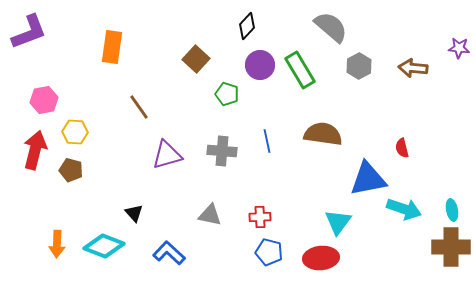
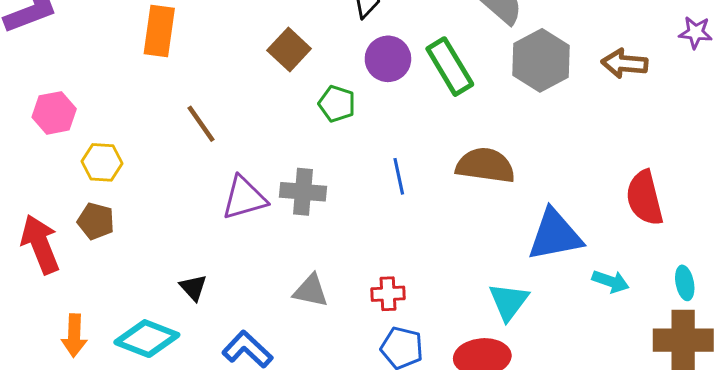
gray hexagon: (359, 66) -> (541, 60), size x1.5
red semicircle: (402, 148) -> (645, 198), moved, size x1.8
red arrow: (35, 150) -> (40, 244), moved, turned -36
gray cross: (222, 151) -> (303, 192), moved
cyan arrow: (404, 209) -> (611, 281), size x0.7

